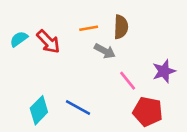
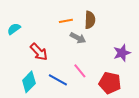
red arrow: (48, 42) -> (39, 52), moved
pink line: (128, 81) -> (80, 71), moved

